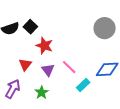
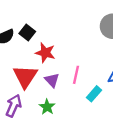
red triangle: (25, 64) -> (25, 76), size x1.6
pink line: (69, 67) -> (76, 75), turned 63

